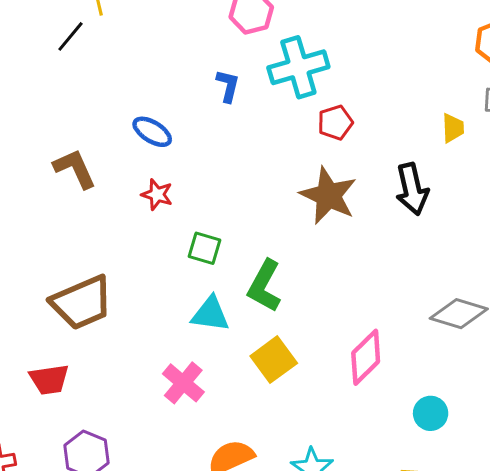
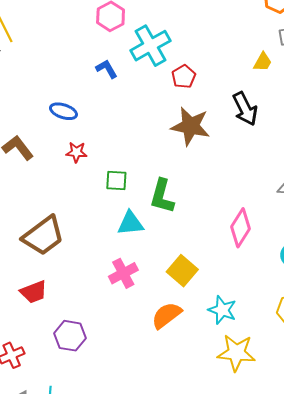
blue L-shape: (228, 86) -> (107, 69), turned -30
yellow trapezoid: (453, 128) -> (263, 62), turned 45
yellow square: (274, 360) -> (182, 271), moved
pink cross: (183, 383) -> (123, 273), turned 36

